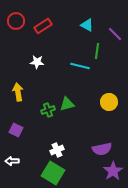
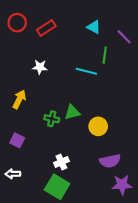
yellow arrow: (18, 92) -> (19, 99), turned 36
yellow circle: (109, 102) -> (98, 126), moved
green cross: (48, 110) -> (52, 119), turned 32
purple star: (113, 171) -> (122, 185), turned 30

